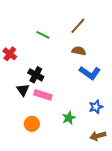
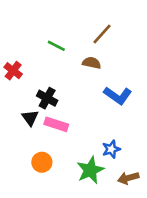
brown semicircle: (79, 51) -> (92, 63), moved
blue star: (96, 107) -> (111, 149), moved
green star: (69, 118) -> (90, 170), moved, size x1.5

